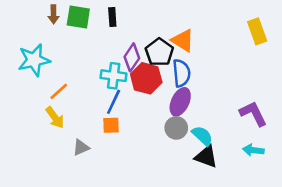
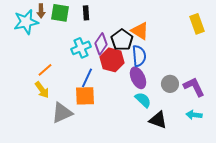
cyan star: (34, 60) -> (26, 22), moved
cyan cross: (114, 76) -> (81, 48), moved, turned -30
purple ellipse: (180, 102) -> (138, 78), turned -50
orange square: (111, 125) -> (85, 96), size x1.5
gray circle: (176, 128) -> (170, 84), moved
cyan semicircle: (202, 136) -> (143, 100), moved
gray triangle: (81, 148) -> (62, 113), size x1.6

